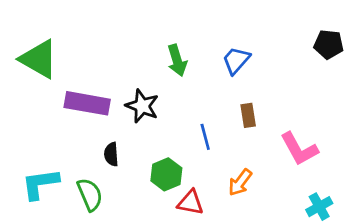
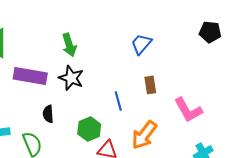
green arrow: (177, 60) -> (69, 45), moved
orange arrow: (240, 182) -> (144, 135), size x1.4

